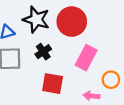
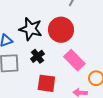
pink rectangle: (86, 58) -> (74, 60), turned -70

